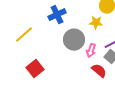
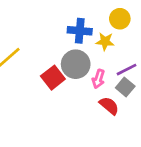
blue cross: (57, 15) -> (80, 31), moved, turned 30
red square: (35, 69) -> (53, 78), moved

